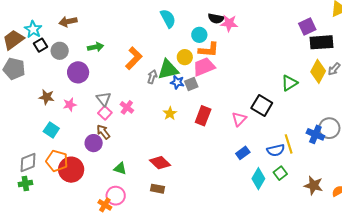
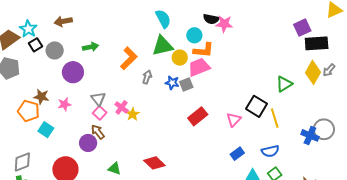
green triangle: (168, 69) -> (163, 46), moved
yellow star: (170, 113) -> (133, 114), moved
red rectangle: (203, 116) -> (198, 116), turned 30
yellow line: (289, 144) -> (275, 118), moved
orange pentagon: (57, 161) -> (29, 111), moved

